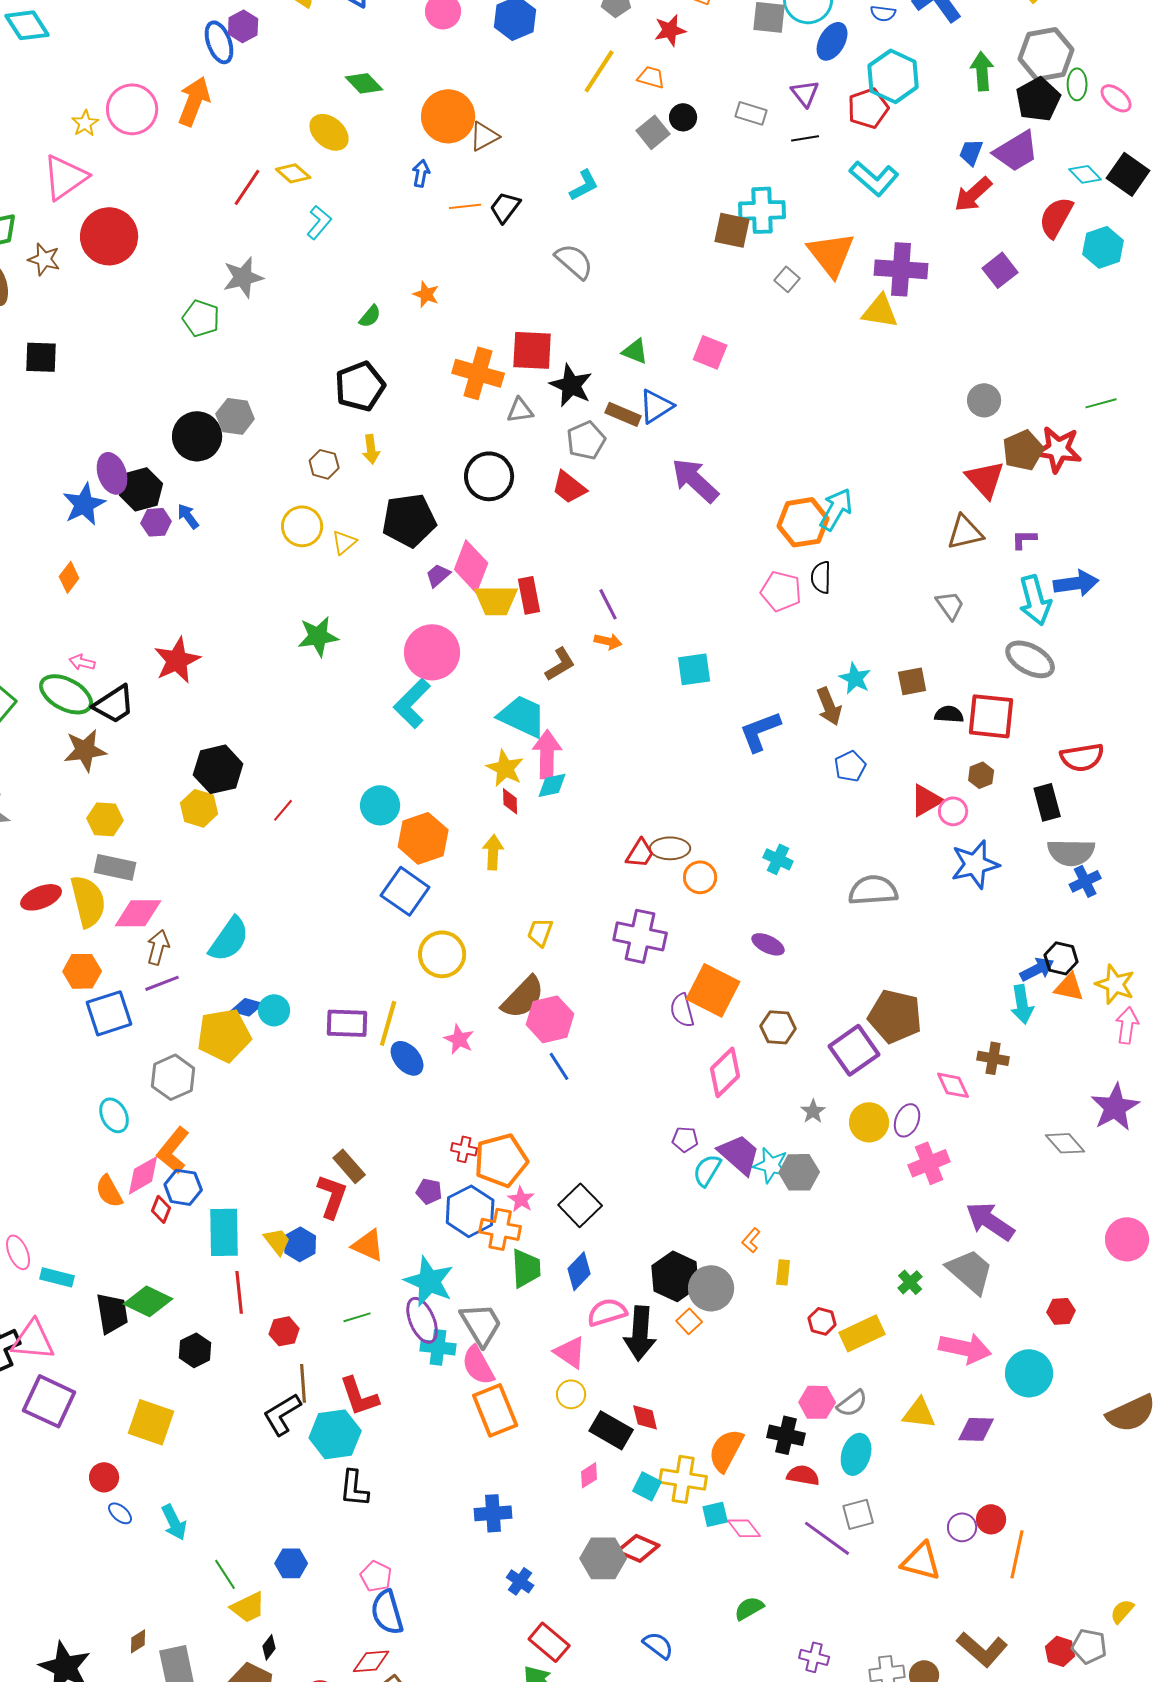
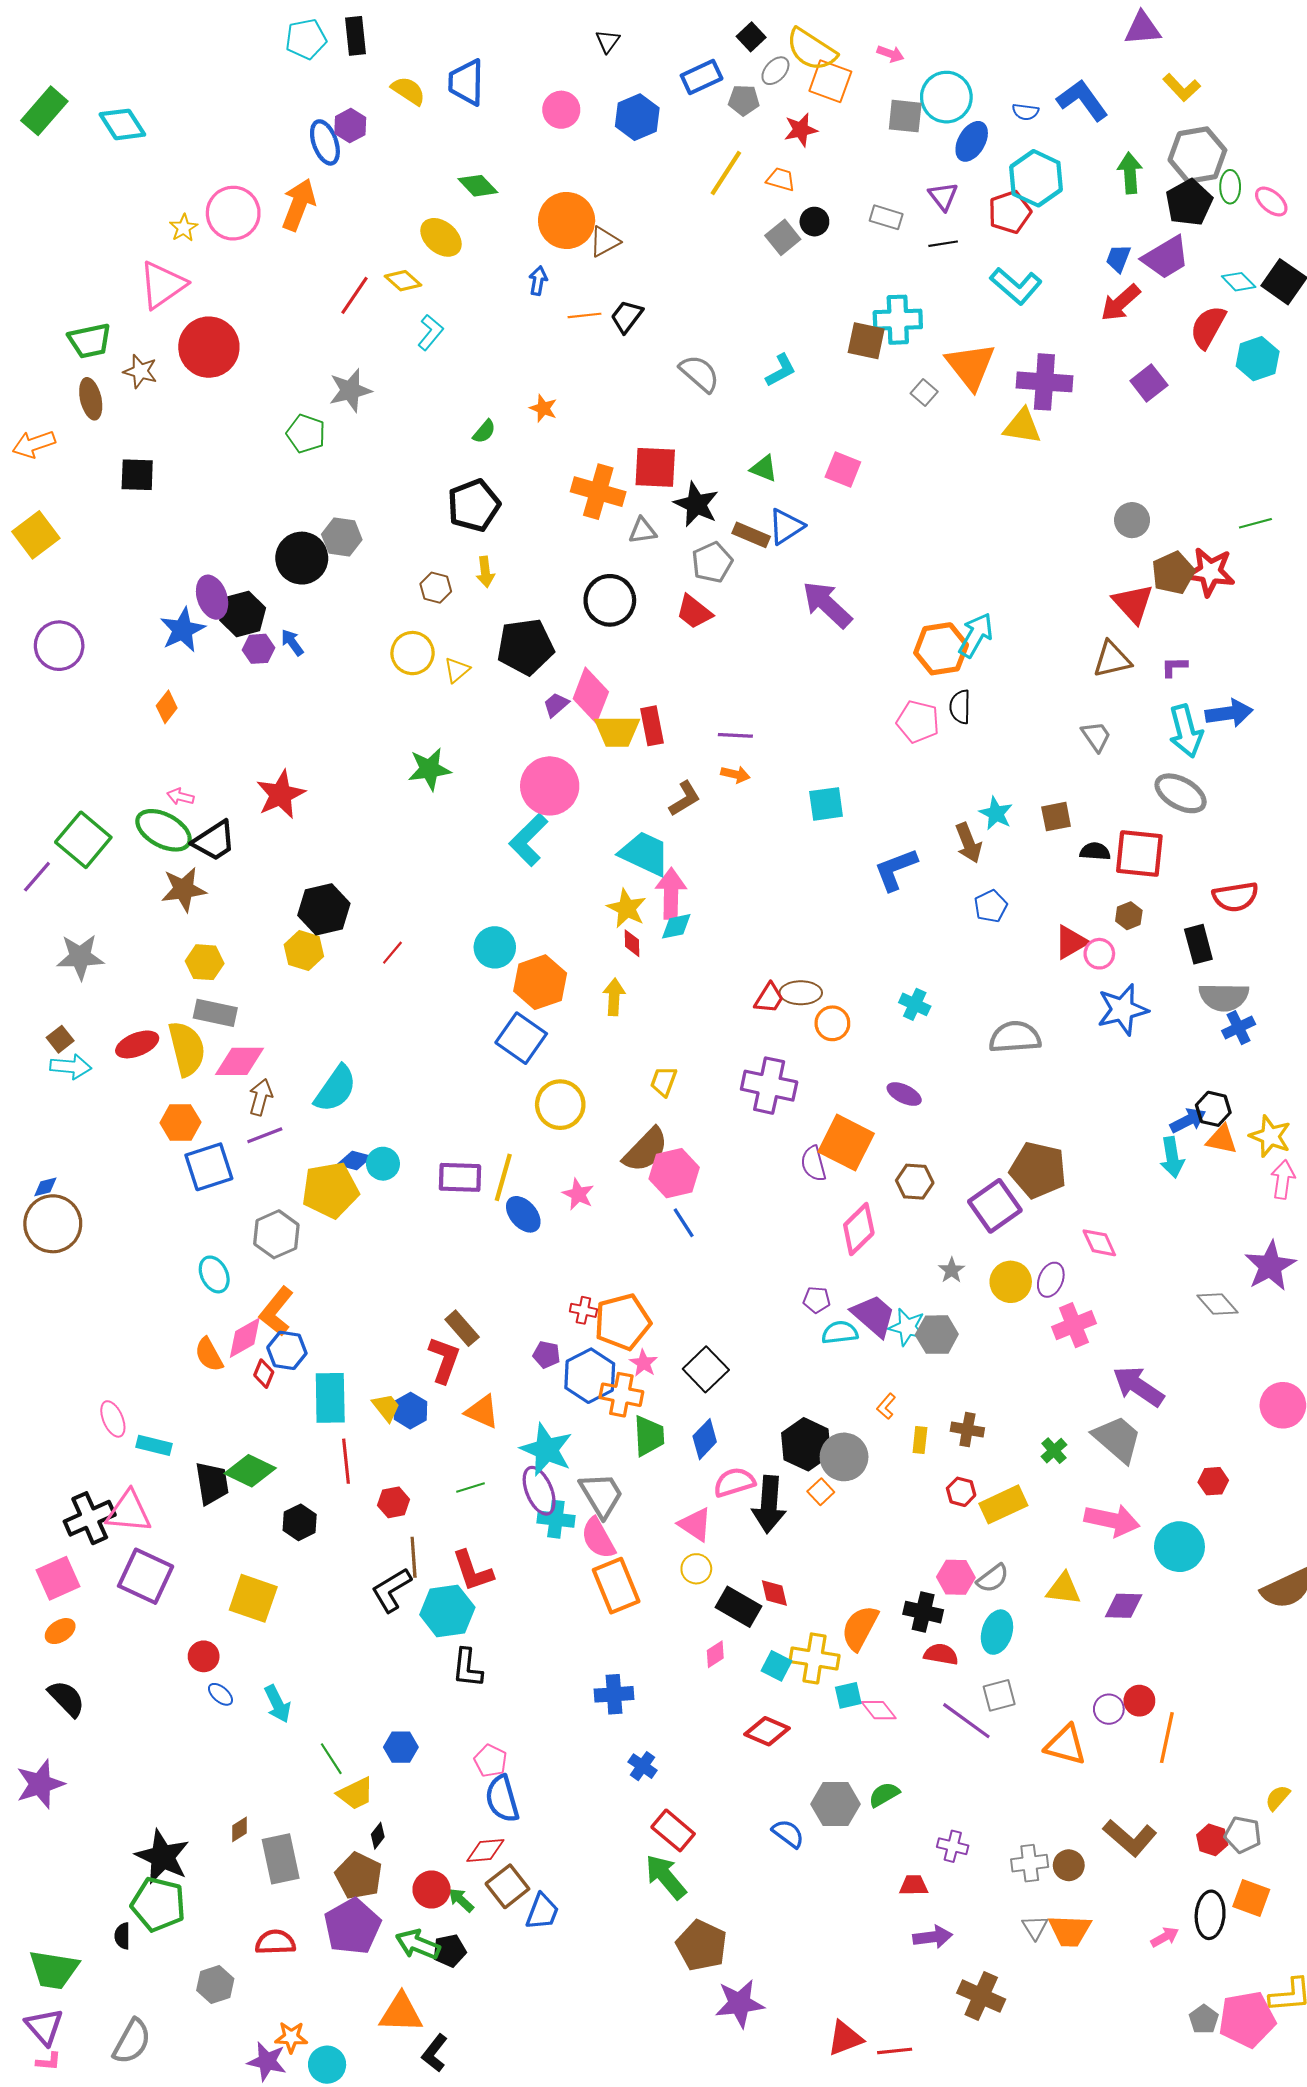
cyan L-shape: (584, 185) -> (781, 370), moved
purple line: (608, 604) -> (735, 735), turned -60
brown cross: (993, 1058) -> (967, 1430), moved
cyan semicircle: (707, 1170) -> (840, 1332), turned 52
gray hexagon: (603, 1558) -> (836, 1804), moved

